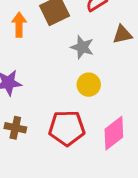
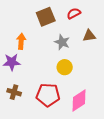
orange arrow: (19, 25) -> (21, 41), moved

